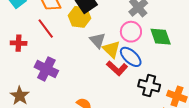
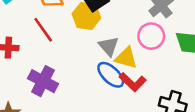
yellow triangle: (112, 49) -> (126, 58), turned -30
blue ellipse: (131, 57) -> (111, 75), moved

